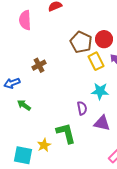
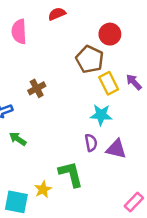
red circle: (104, 39) -> (110, 34), moved
cyan star: (100, 91) -> (101, 115), moved
purple triangle: (102, 123) -> (116, 149), moved

